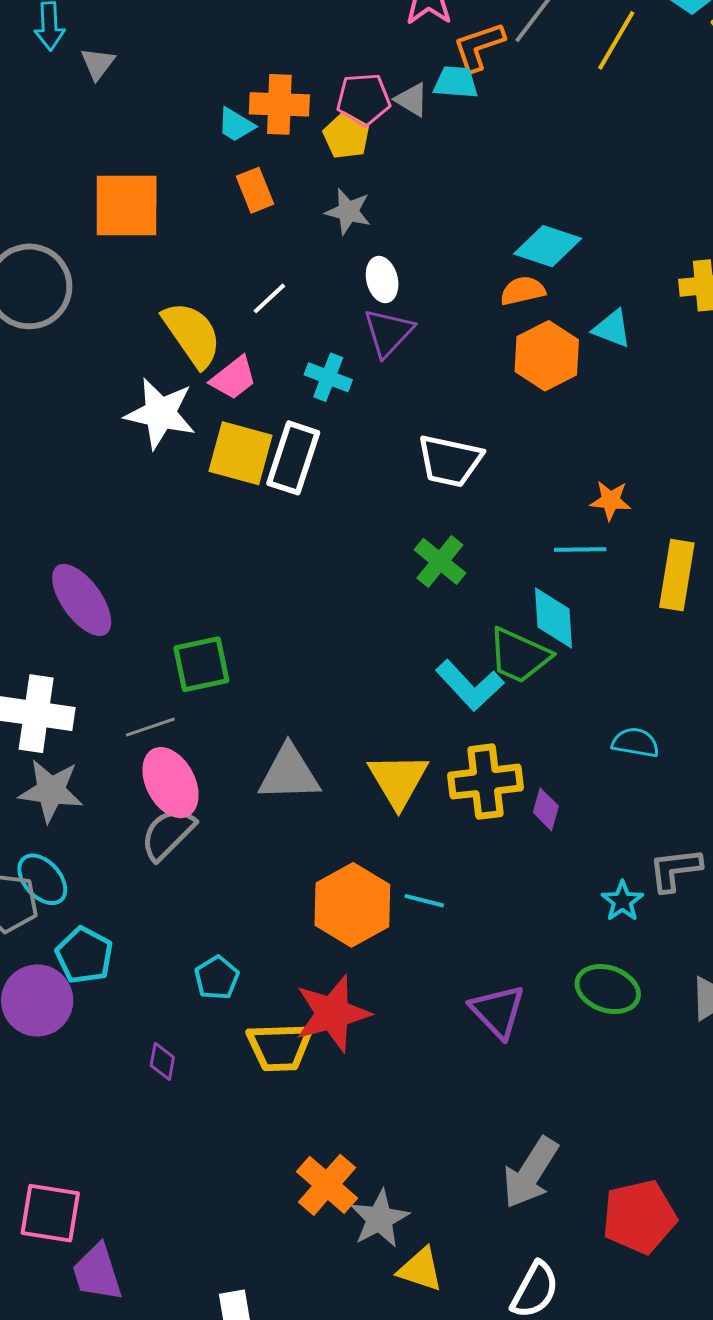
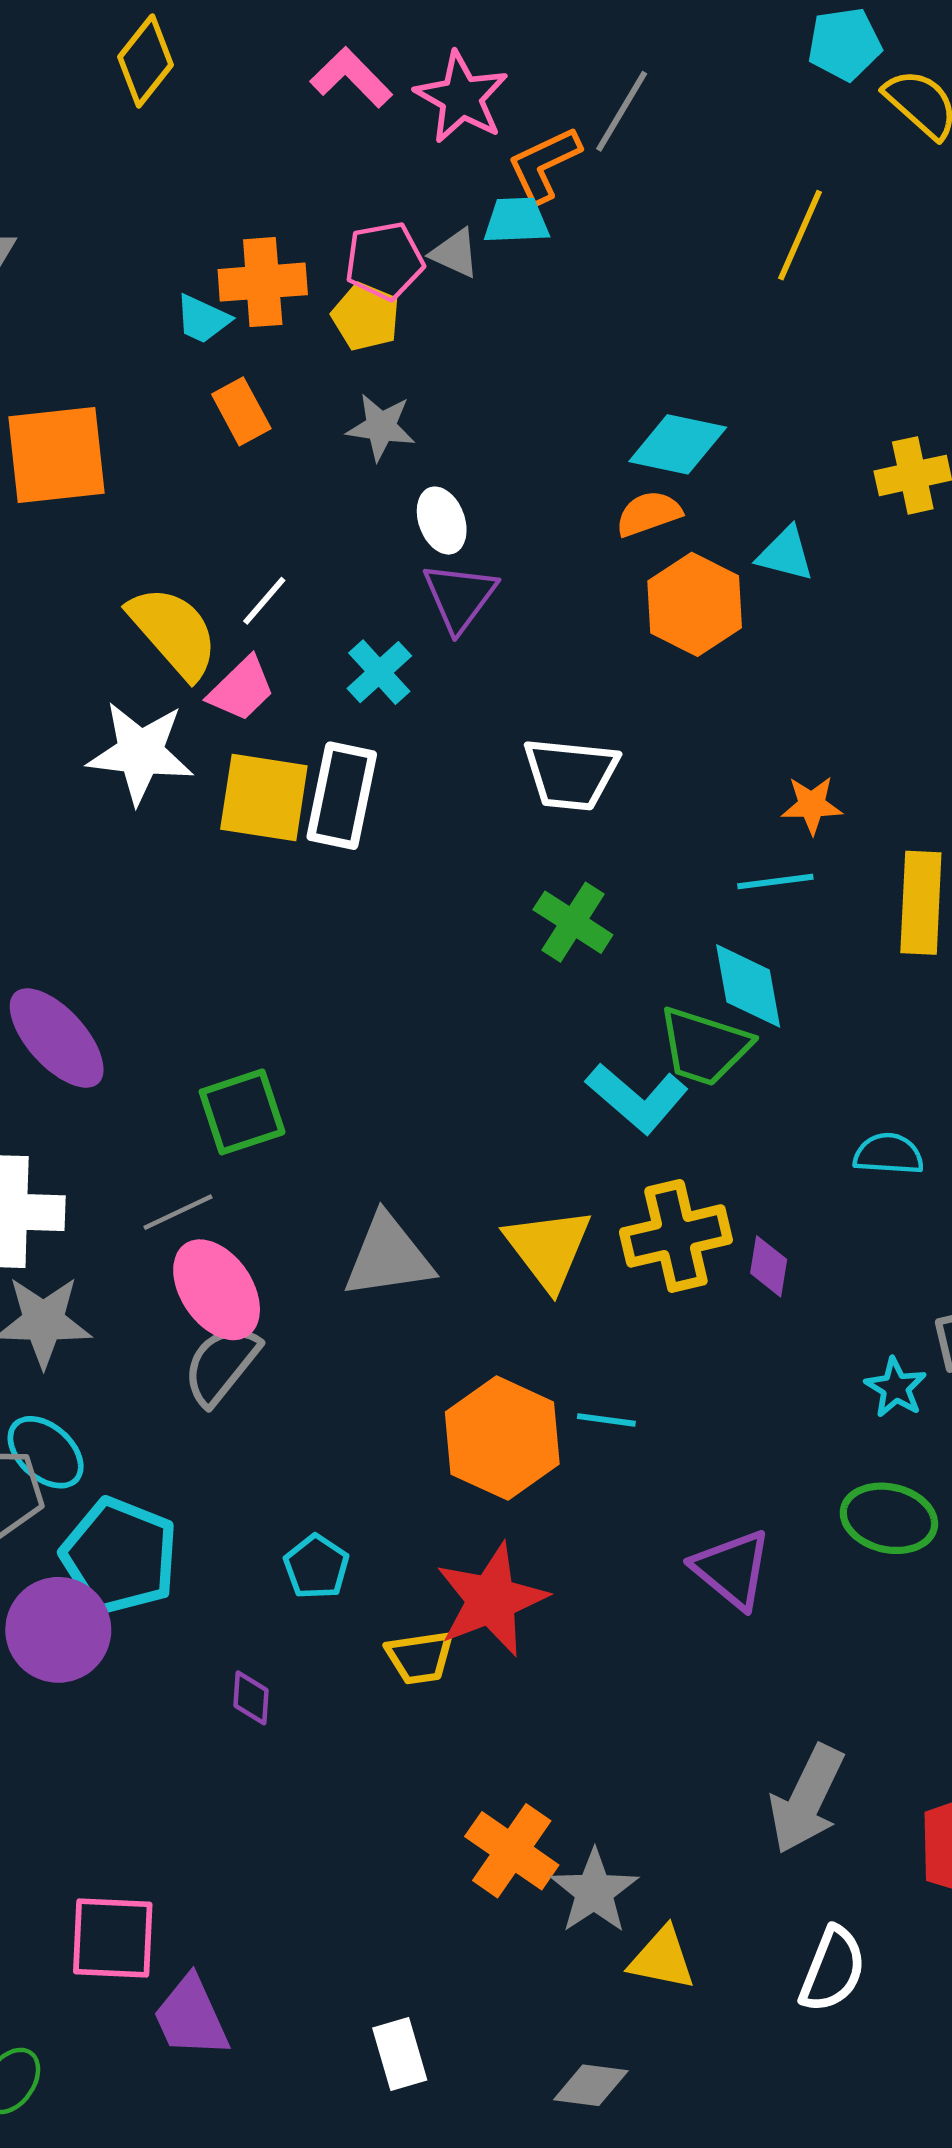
yellow line: (616, 40) -> (800, 235), moved
white line: (269, 298) -> (264, 601), moved
cyan cross: (328, 377) -> (379, 672), turned 33
cyan pentagon: (84, 955) -> (120, 1556), size x1.4
yellow trapezoid: (280, 1047) -> (420, 1657), size x0.7

